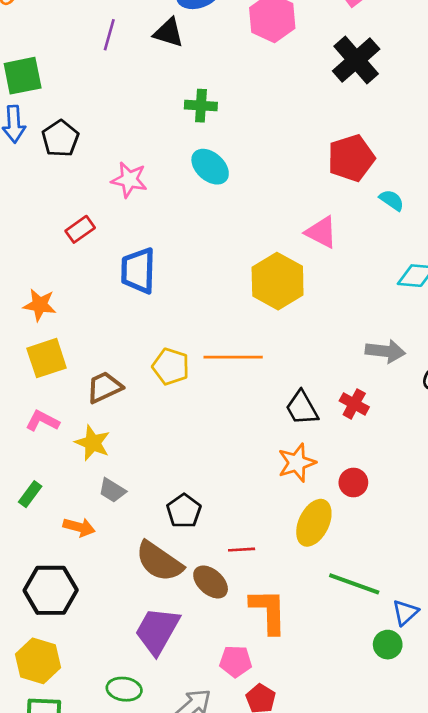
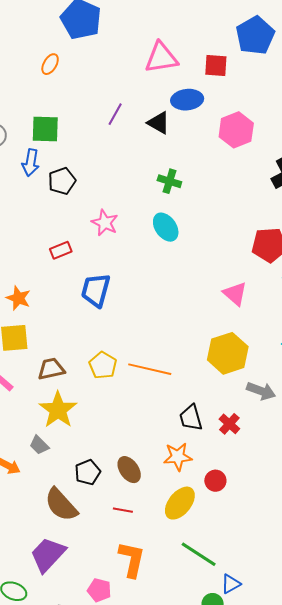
yellow hexagon: (278, 281) -> (228, 353), moved
yellow star: (93, 443) -> (58, 410), moved, size x1.4
brown ellipse: (211, 582) -> (129, 470), moved

